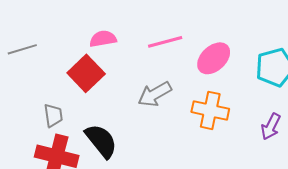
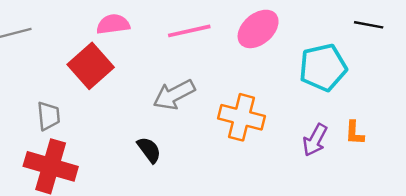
pink ellipse: (214, 58) -> (258, 29), moved
black semicircle: (101, 141) -> (149, 150), moved, size x0.6

